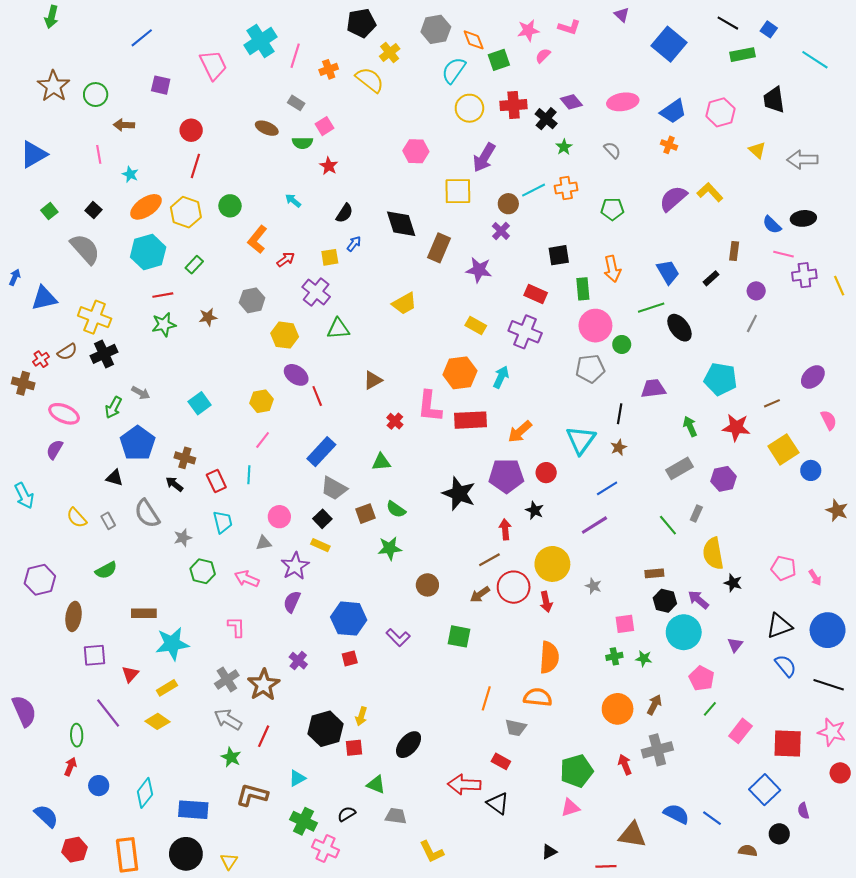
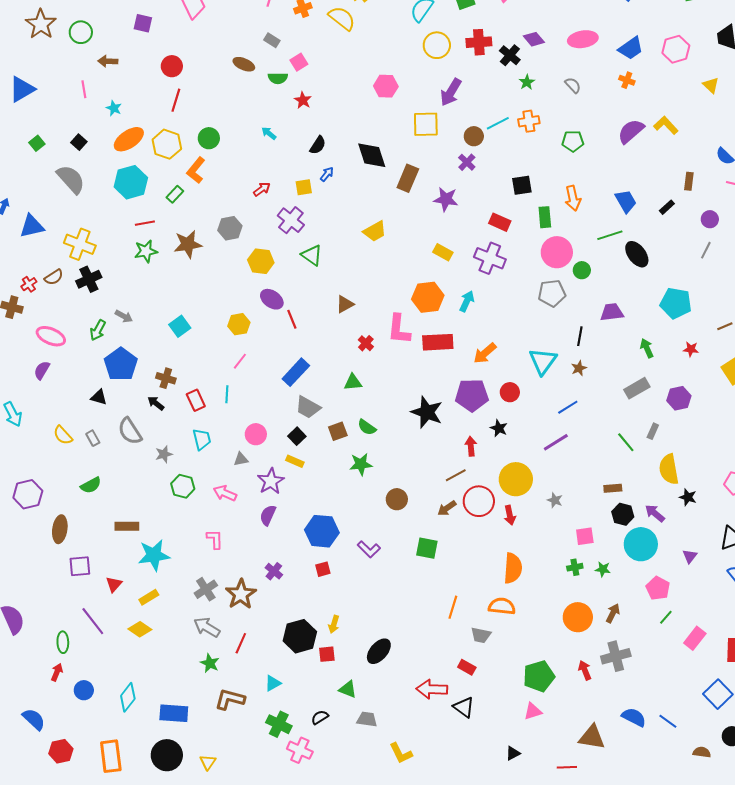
orange L-shape: (257, 239) -> (196, 170), moved
brown star: (208, 317) -> (188, 244), size x1.6
green triangle: (338, 329) -> (312, 255), turned 40
red star: (736, 427) -> (691, 349), size x0.6

